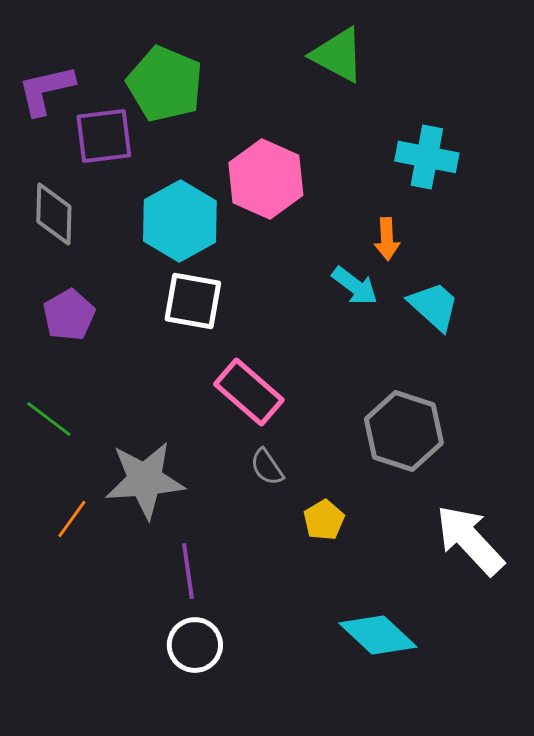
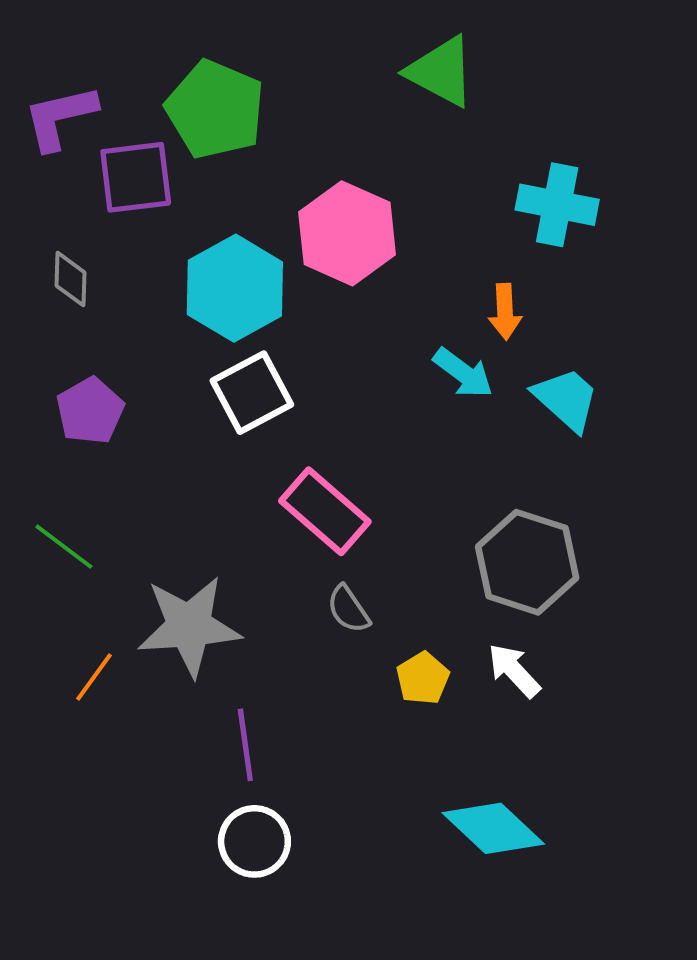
gray diamond: (54, 214) -> (70, 279), size x0.7
white square: (193, 301) -> (252, 393), turned -38
white arrow: (470, 540) -> (514, 670), moved, size x0.6

